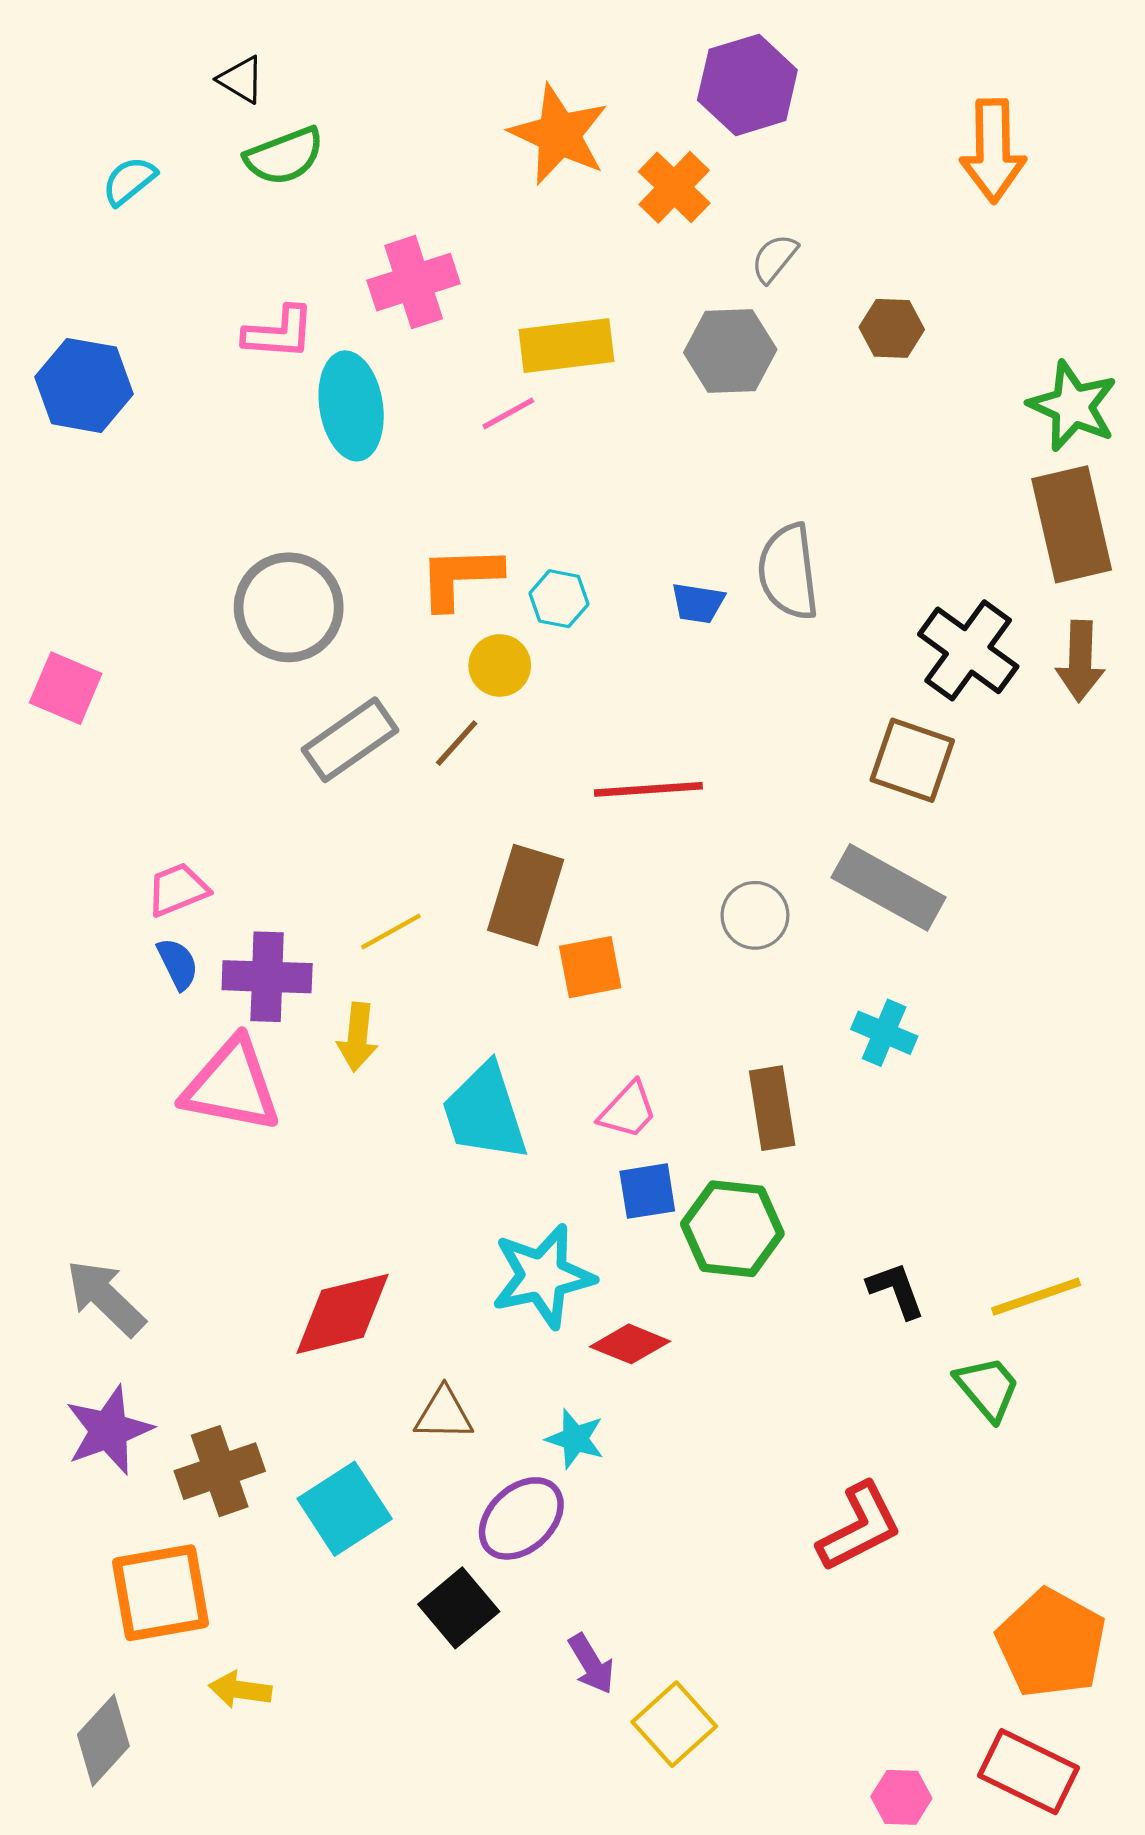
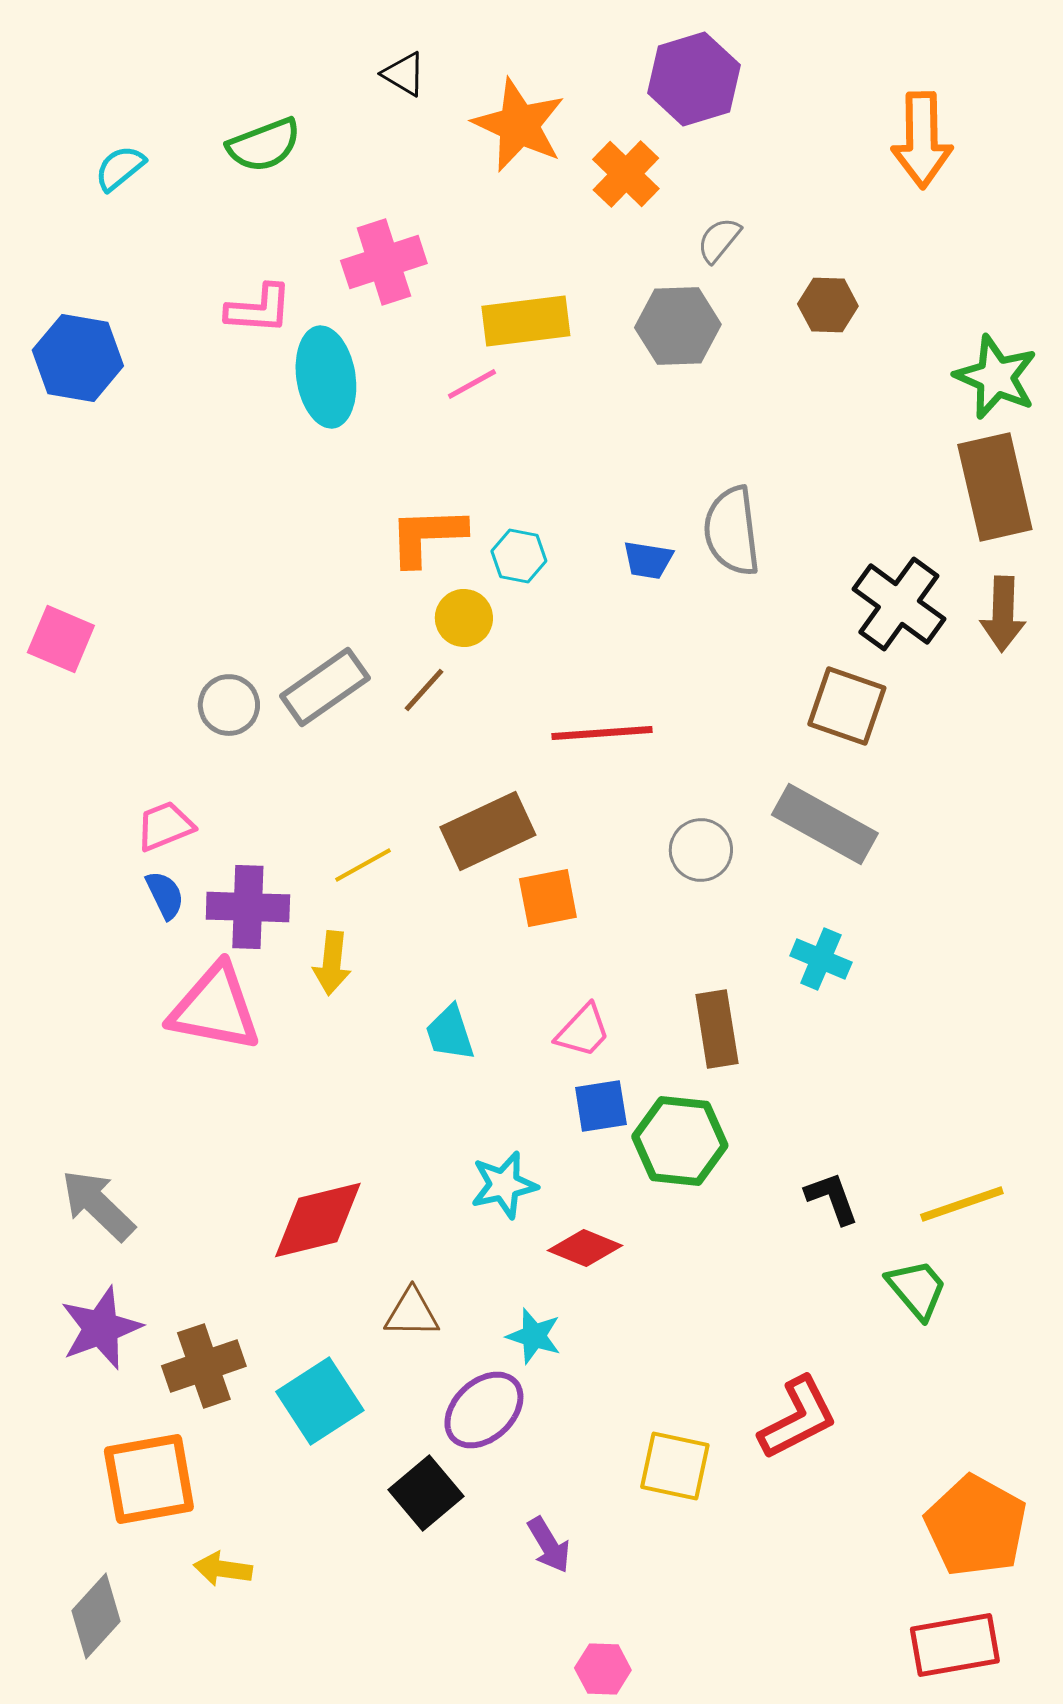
black triangle: (241, 80) -> (404, 74), moved
gray circle: (289, 607) -> (229, 705), moved, size x0.6
brown rectangle: (526, 895) -> (488, 831), turned 48
cyan trapezoid: (485, 1112) -> (450, 1033), size x0.6
cyan star: (543, 1276) -> (504, 1185), size x0.7
yellow square: (674, 1724) -> (675, 1466), moved, turned -36
red rectangle: (1029, 1772) -> (955, 1645), turned -36
pink hexagon: (901, 1797) -> (603, 1669), moved

